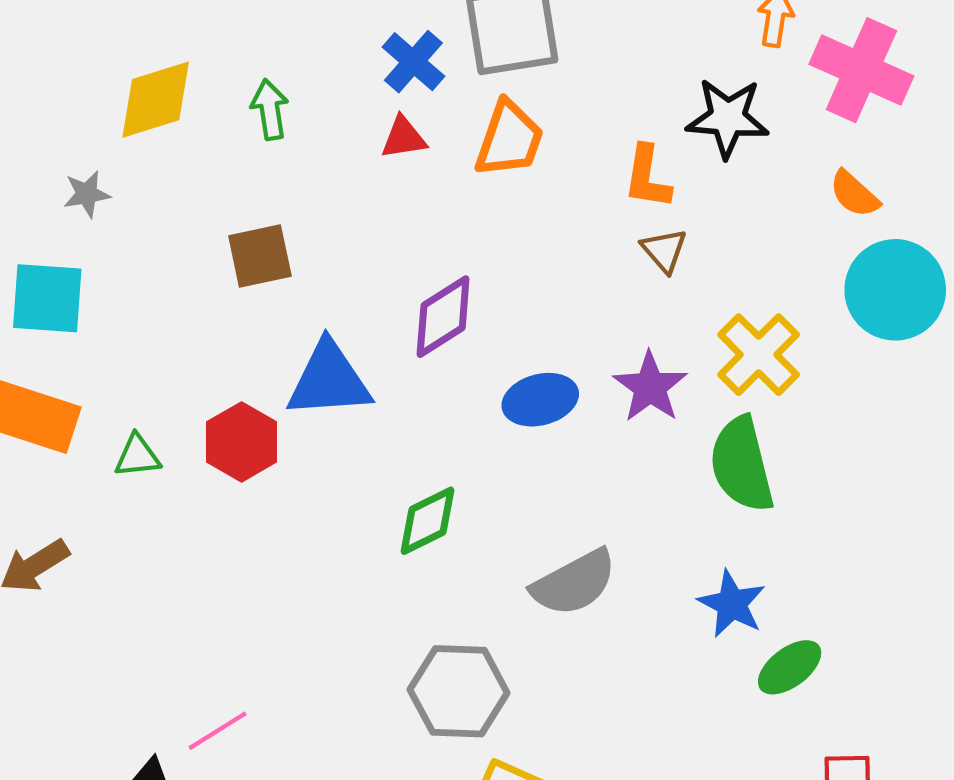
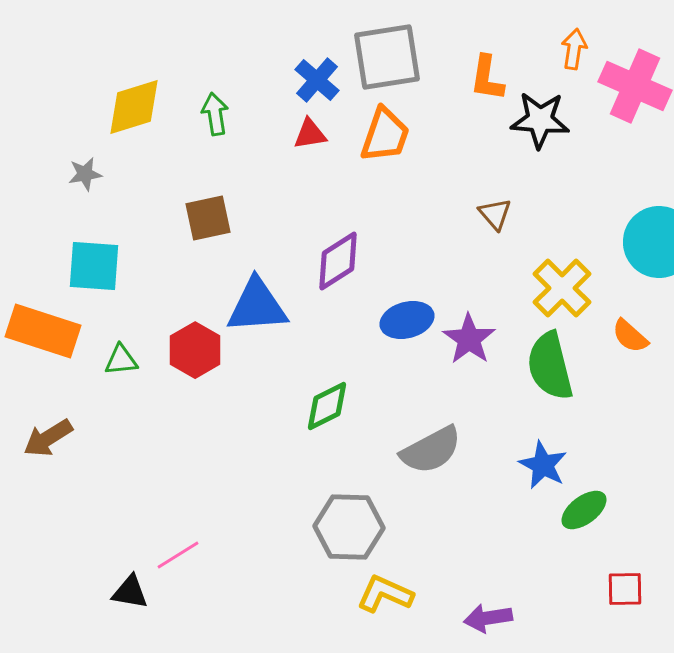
orange L-shape: (647, 177) -> (487, 78), moved
orange semicircle: (854, 194) -> (630, 336), moved
cyan square: (47, 298) -> (94, 266), moved
purple star: (650, 387) -> (469, 339), moved

